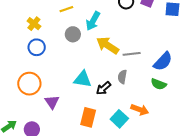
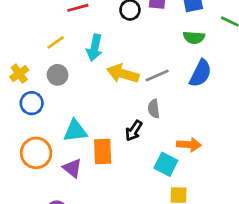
yellow cross: (34, 24) -> (19, 74), turned 32
gray circle: (73, 34) -> (58, 75), moved
cyan triangle: (83, 79) -> (75, 131), moved
green semicircle: (159, 84) -> (194, 37), moved
orange rectangle: (88, 117) -> (103, 152), moved

